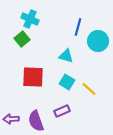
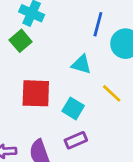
cyan square: (67, 82) -> (73, 108), moved
yellow line: (89, 89) -> (112, 93), moved

